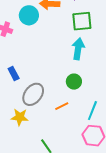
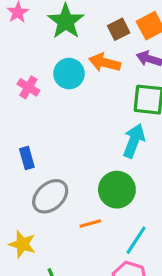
green circle: (74, 82) -> (117, 190), size x1.5
yellow star: (20, 117) -> (22, 244), moved

